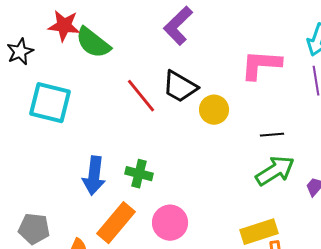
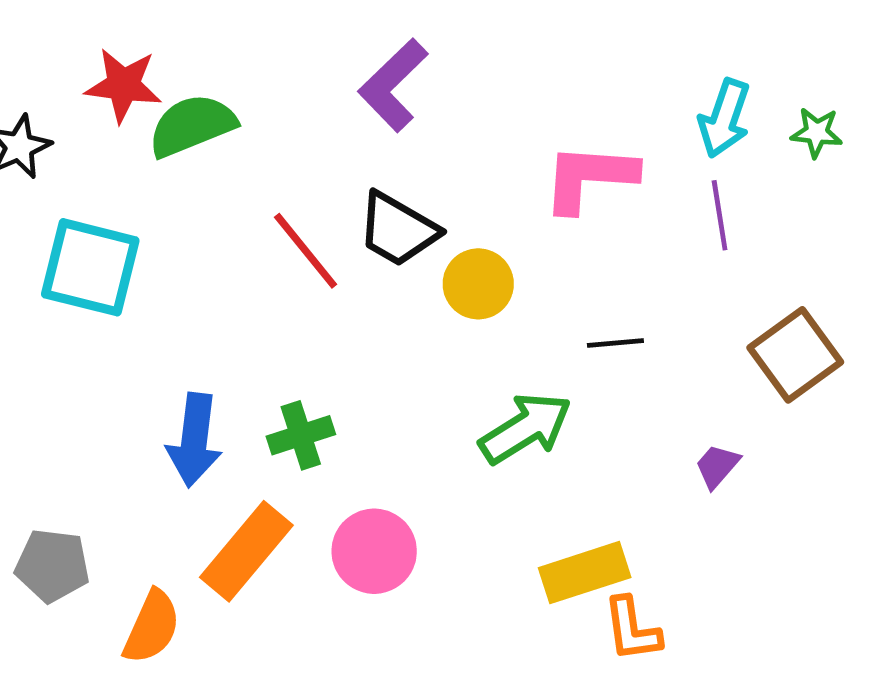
green semicircle: (93, 43) -> (192, 125), turned 120
green arrow: (275, 171) -> (526, 428), moved
green cross: (139, 174) -> (301, 435), turned -32

